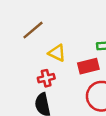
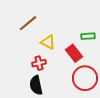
red rectangle: (88, 66) -> (74, 53), turned 66

